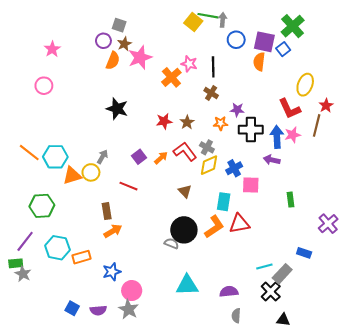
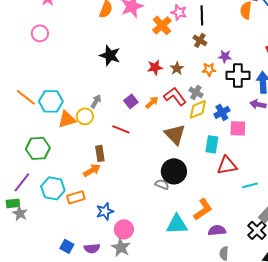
brown triangle: (185, 191) -> (175, 134), size x1.6
orange L-shape: (214, 227) -> (203, 209), moved
orange arrow: (113, 231) -> (92, 170), moved
cyan line: (264, 266) -> (250, 185), moved

